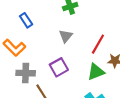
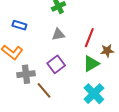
blue rectangle: (26, 20) -> (19, 25), turned -32
gray triangle: (66, 36) -> (58, 34), turned 48

